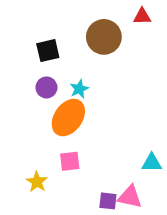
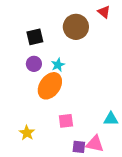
red triangle: (142, 16) -> (104, 12), turned 40
pink square: (70, 161) -> (66, 121), moved

